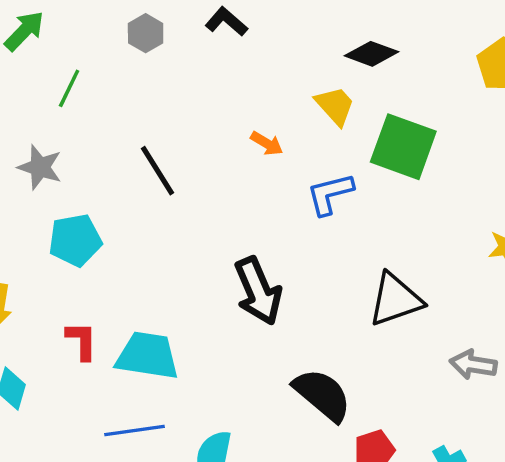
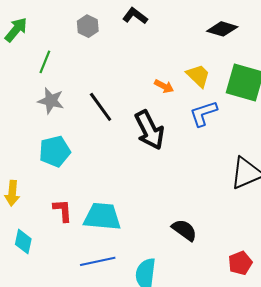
yellow trapezoid: (335, 106) -> (198, 76), moved
gray star: (40, 167) -> (51, 101), moved
black arrow: (258, 291) -> (149, 130), moved
black semicircle: (322, 395) -> (184, 230), moved, size x0.7

